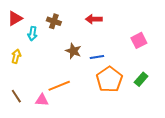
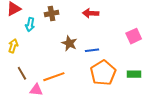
brown cross: (54, 21) -> (52, 13), turned -32
green rectangle: (141, 79) -> (134, 74), turned 48
brown line: (16, 96) -> (22, 73), moved

